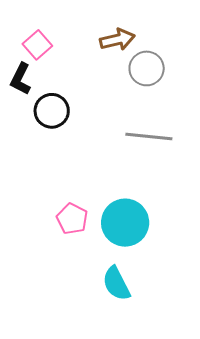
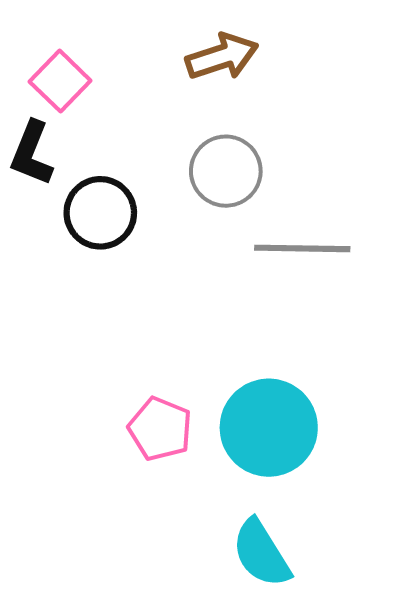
gray circle: (147, 68) -> (226, 171), moved

